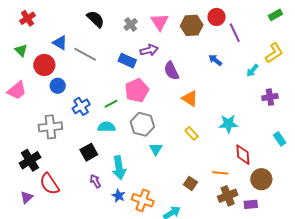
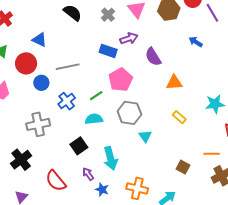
gray line: (85, 54) -> (68, 67), moved, turned -35
orange triangle: (190, 98) -> (174, 83), turned -30
red semicircle: (49, 184) -> (56, 181), moved
blue star: (119, 196) -> (102, 190), moved

